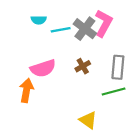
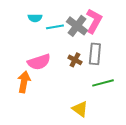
brown cross: (83, 66) -> (75, 60), turned -32
gray rectangle: (118, 67) -> (95, 54), moved

